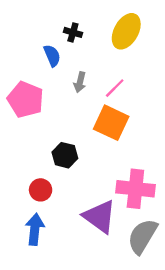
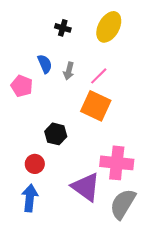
blue semicircle: (52, 56) -> (45, 64), moved
pink pentagon: (25, 100) -> (22, 86), size x0.7

